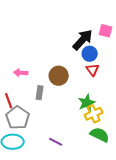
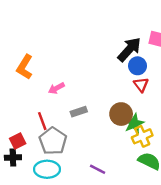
pink arrow: (21, 73) -> (56, 88), turned -32
brown circle: (59, 76) -> (121, 114), moved
gray rectangle: (40, 93) -> (79, 112), turned 64

